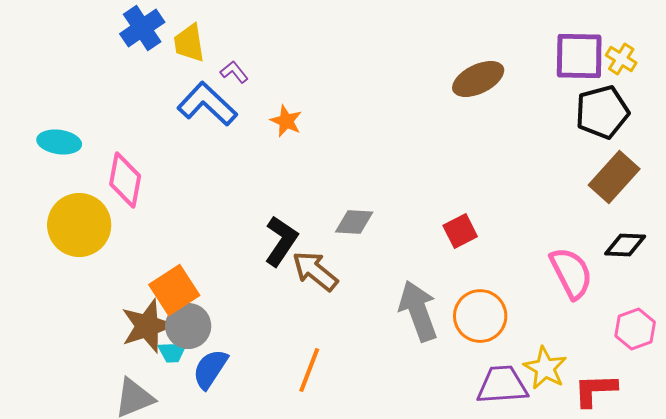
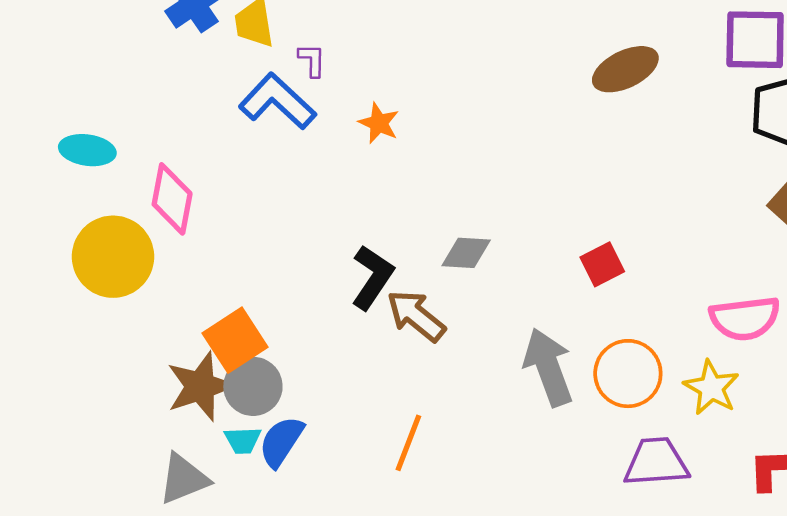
purple L-shape: (234, 72) -> (312, 60), turned 40
pink semicircle: (571, 273) -> (745, 318), turned 110
cyan trapezoid: (172, 352) -> (243, 440), moved
yellow star: (545, 368) -> (711, 388), moved

